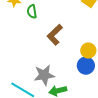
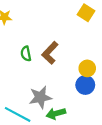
green semicircle: (32, 12) -> (26, 54), moved

